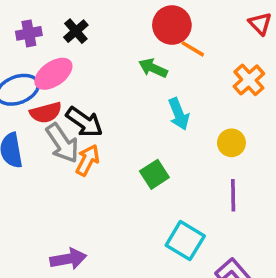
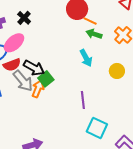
green arrow: (153, 68) -> (94, 34), moved
green square: (154, 174) -> (46, 79), moved
purple line: (233, 195) -> (83, 100), moved

